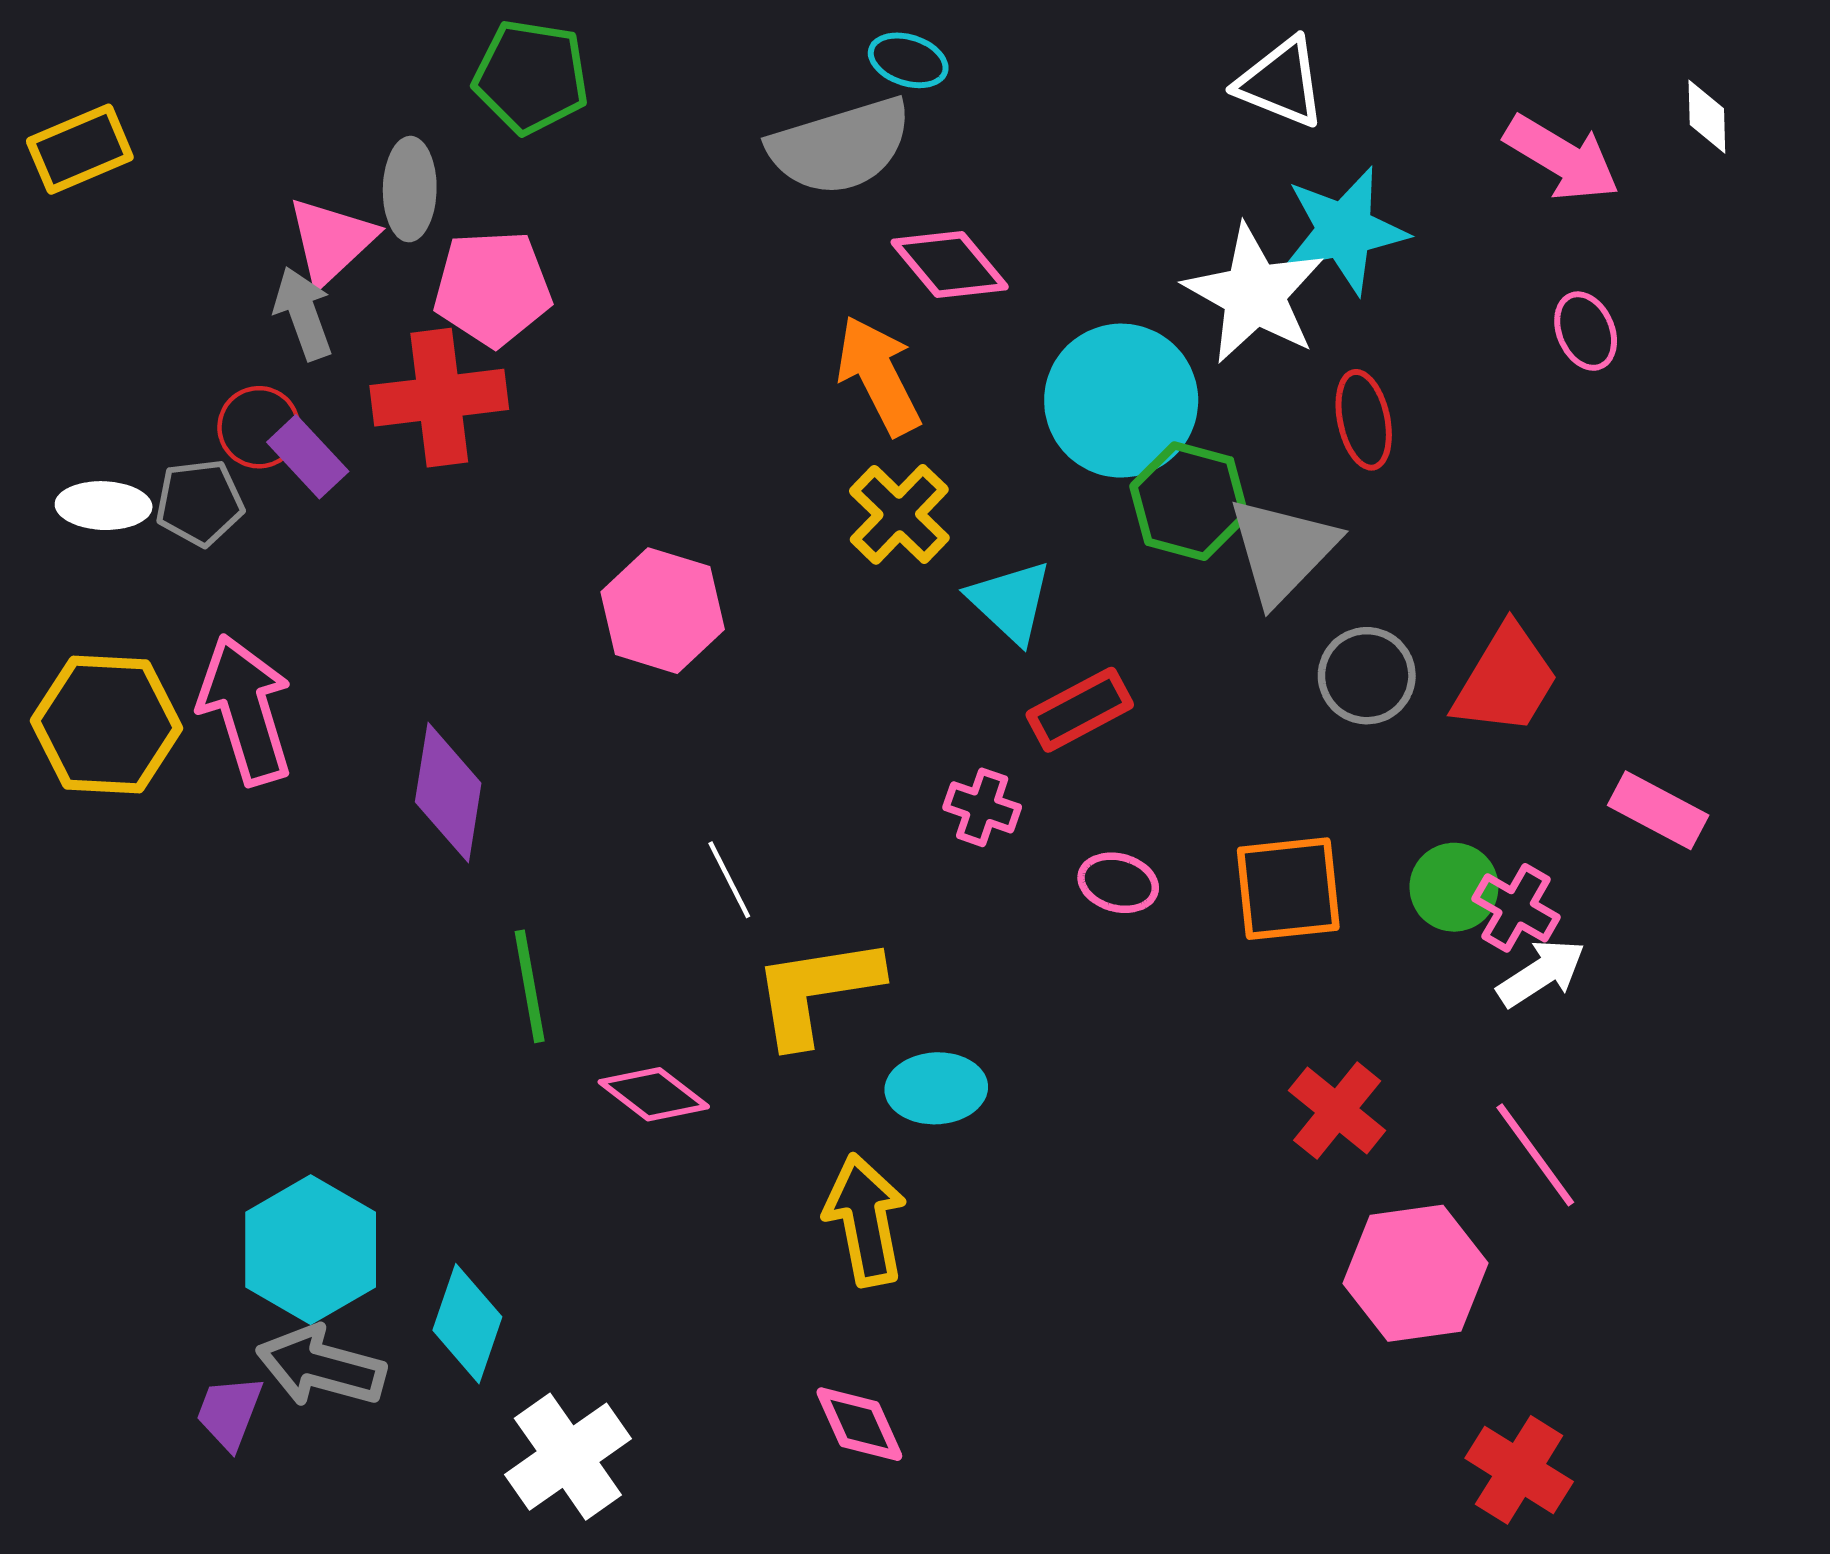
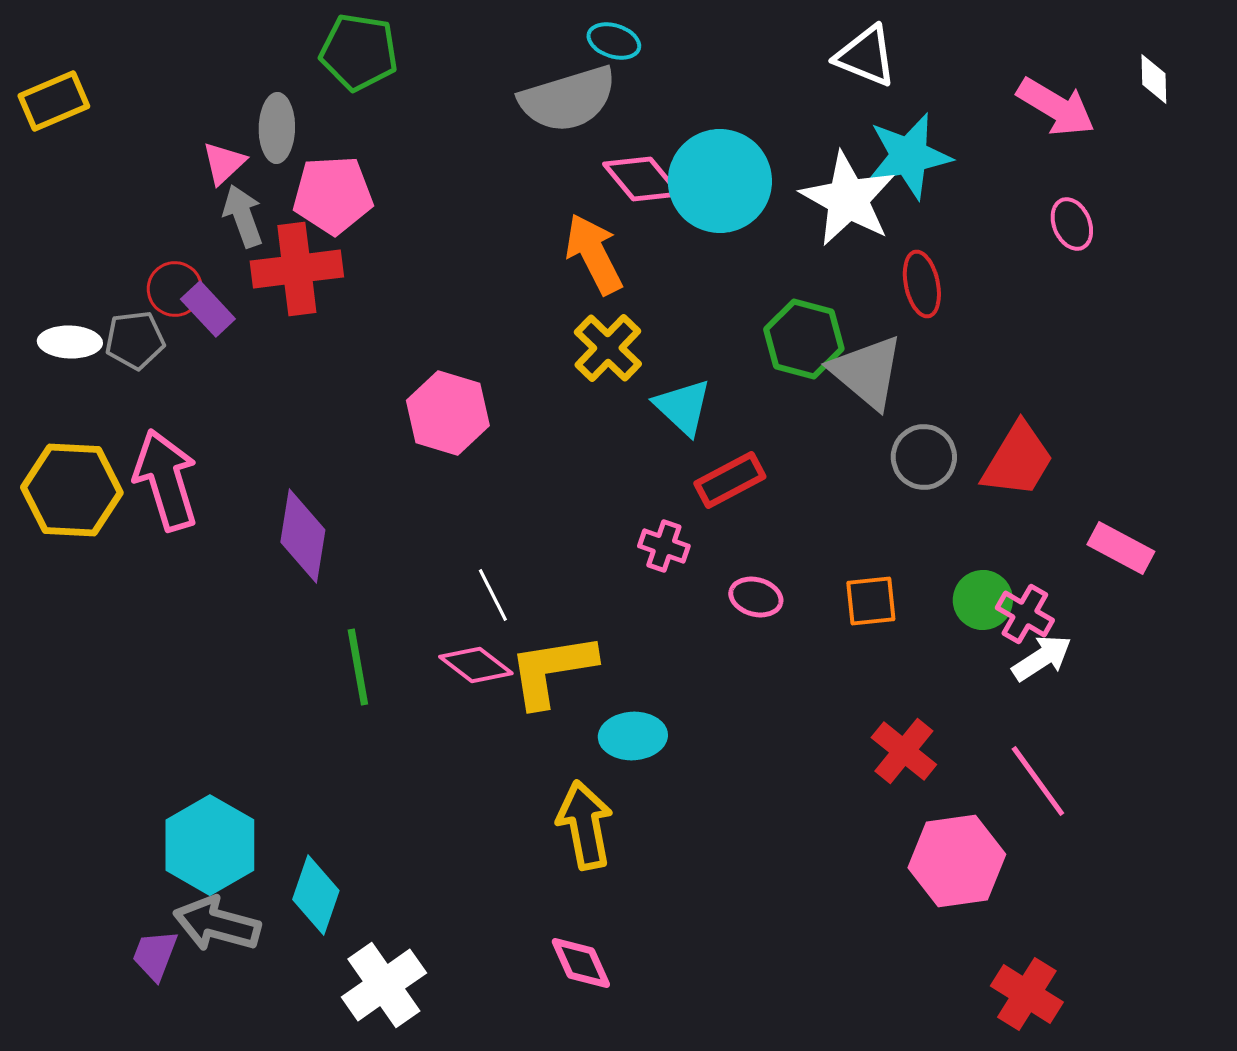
pink triangle: (331, 241) -> (224, 163), size x0.7
gray arrow: (303, 313) -> (243, 216), moved
cyan circle: (1121, 401) -> (720, 181), moved
gray triangle: (1282, 550) -> (867, 372), turned -34
orange square: (1288, 889) -> (871, 601), size x0.7
pink diamond: (654, 1094) -> (476, 665), moved

